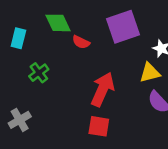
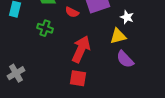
red semicircle: (81, 42) -> (72, 12), moved
green cross: (39, 73) -> (45, 28), moved, turned -35

